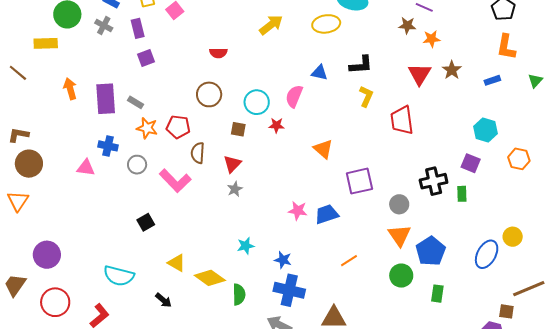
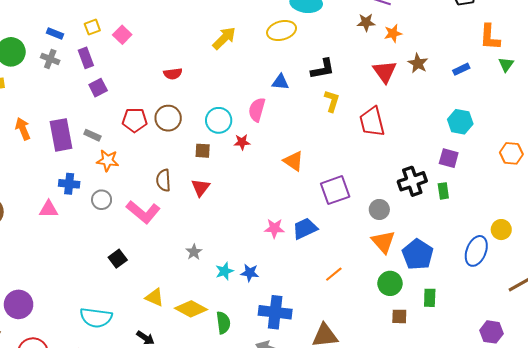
orange L-shape: (506, 47) -> (490, 37), moved
red pentagon: (178, 127) -> (135, 120), moved
orange hexagon: (519, 159) -> (511, 153), moved
gray star: (235, 189) -> (194, 252), moved
blue star: (283, 260) -> (250, 273), moved
brown square: (506, 311) -> (399, 316), moved

